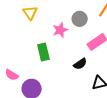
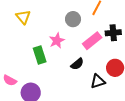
pink star: (60, 30) -> (57, 41), moved

